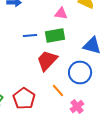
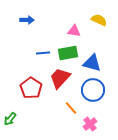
blue triangle: (92, 46) -> (92, 63), moved
red pentagon: (24, 98) -> (31, 88), moved

